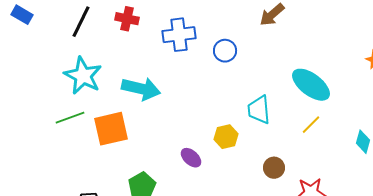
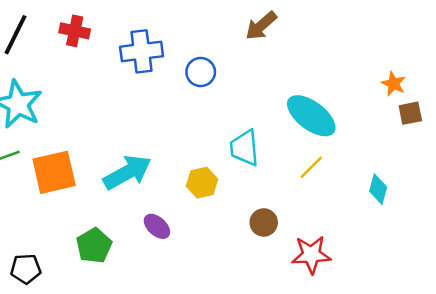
cyan arrow: (141, 89) -> (127, 172), moved, turned -42
purple ellipse: (191, 158) -> (157, 226), moved

